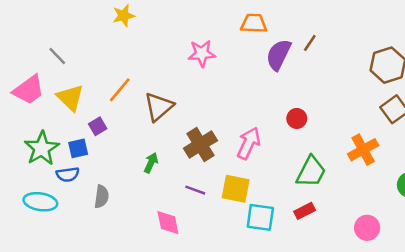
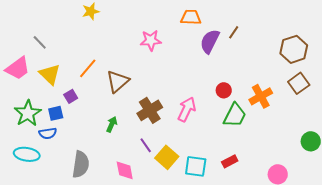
orange cross: (363, 150) -> (261, 96), moved
green trapezoid: (311, 172) -> (235, 115), moved
yellow square: (236, 189) -> (167, 157), moved, turned 30
purple line: (195, 190) -> (146, 145), turned 35
gray semicircle: (102, 197) -> (81, 164), moved, size x1.5

